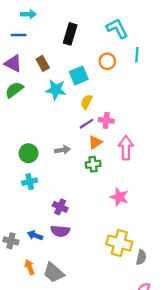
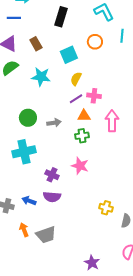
cyan star: (56, 90) -> (41, 77), moved
orange triangle: (95, 142) -> (84, 116), turned 32
green circle: (28, 153) -> (28, 118), moved
cyan cross: (30, 182) -> (24, 152), size x1.6
pink star: (119, 197) -> (80, 166), moved
yellow cross: (119, 243) -> (106, 208), size x0.6
gray trapezoid: (54, 273) -> (46, 235), turned -60

